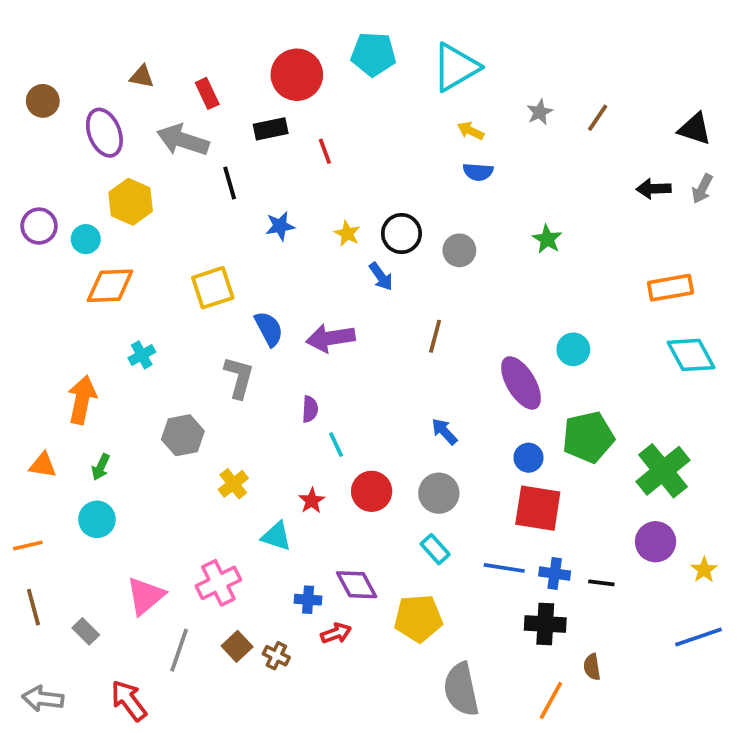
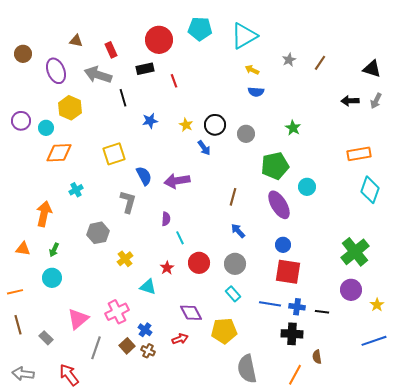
brown line: (435, 336) -> (233, 197), moved
cyan diamond: (691, 355) -> (370, 190), turned 48
green pentagon: (588, 437) -> (275, 166), moved
blue cross: (308, 600) -> (145, 330), moved, turned 32

